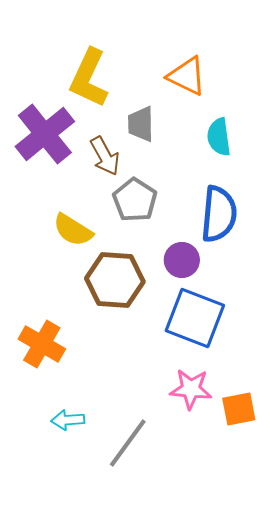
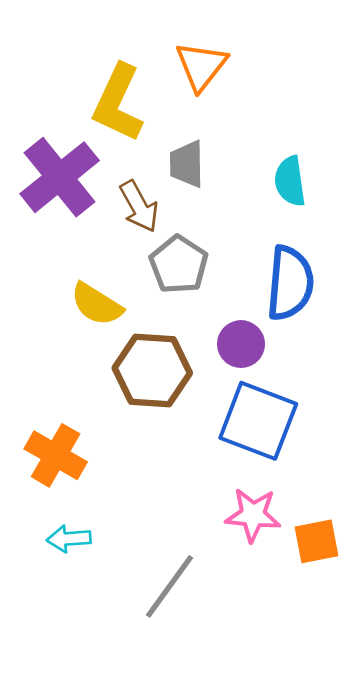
orange triangle: (187, 76) -> (201, 66), moved, turned 42
cyan arrow: (68, 420) -> (69, 539), moved

